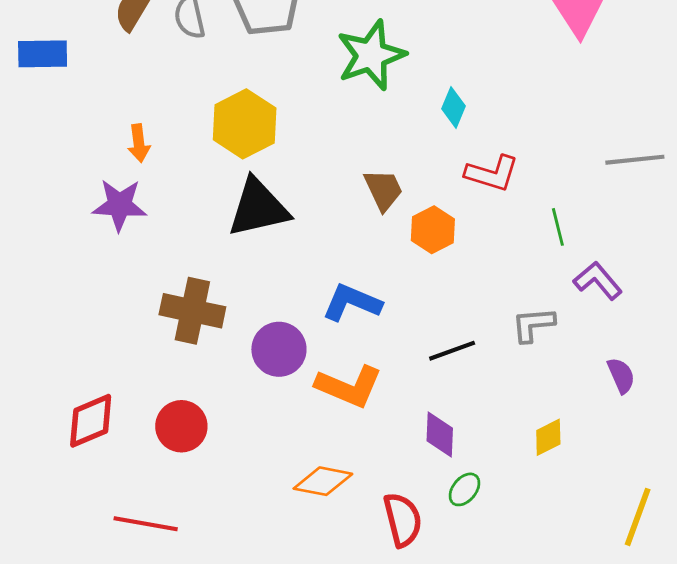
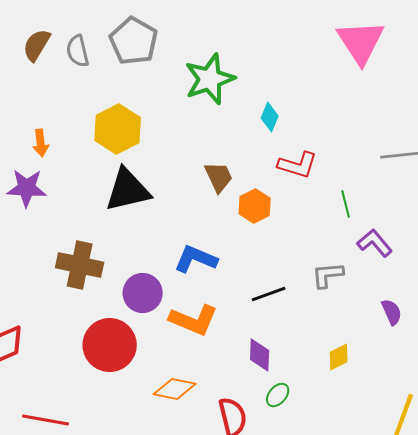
red circle: (181, 426) -> (110, 345), moved, size x1.4

